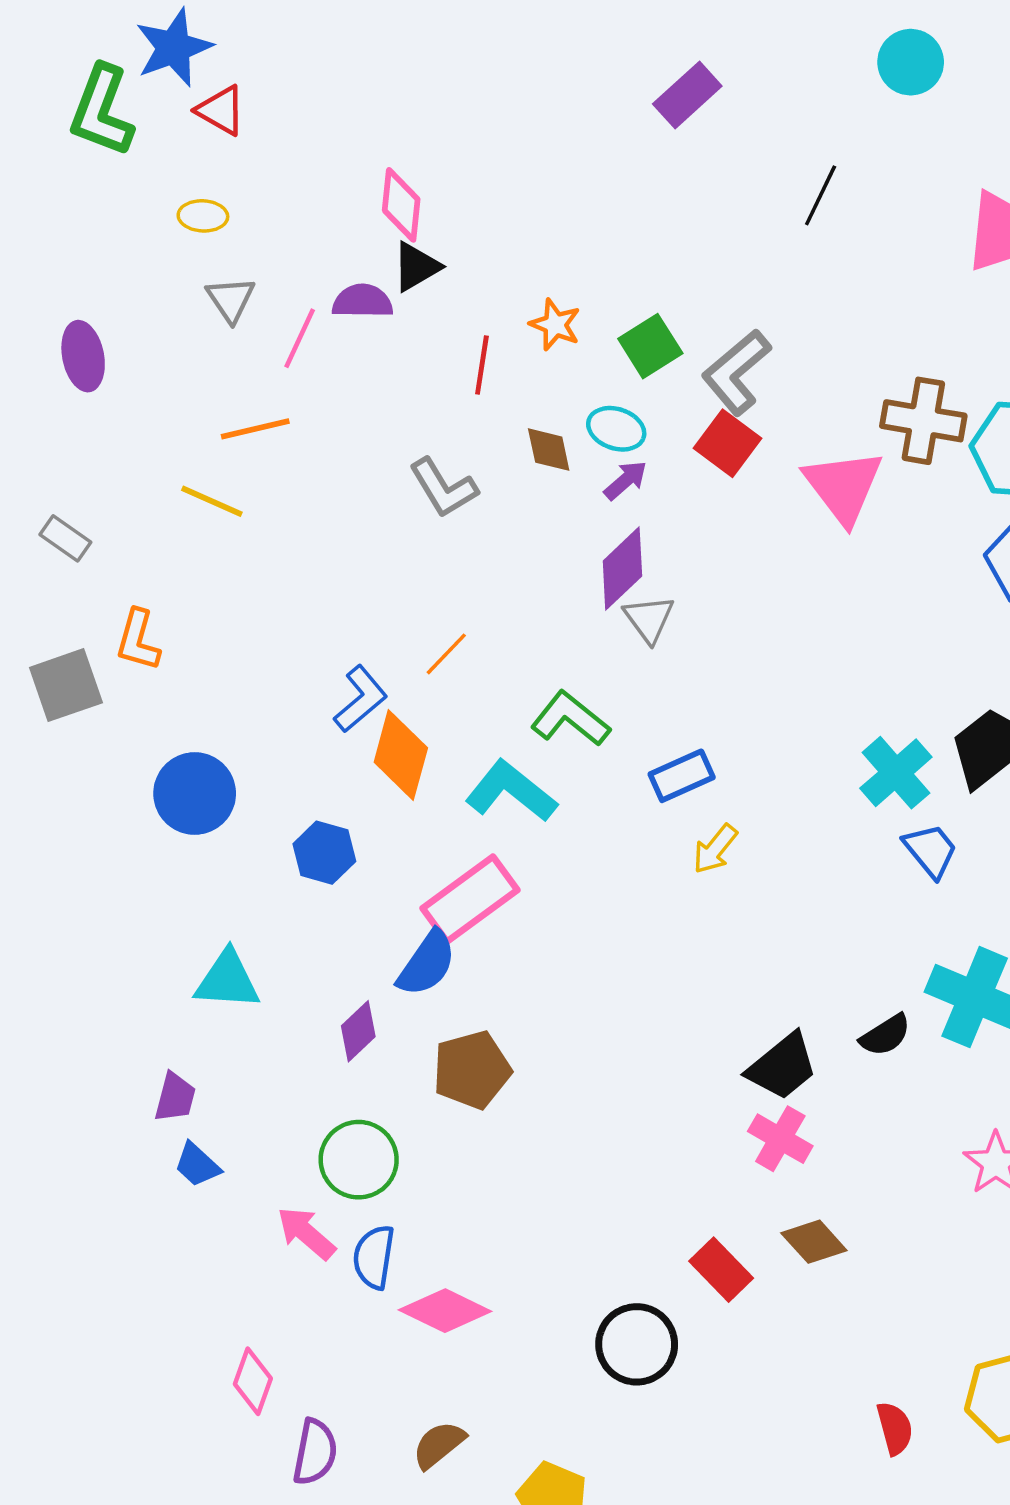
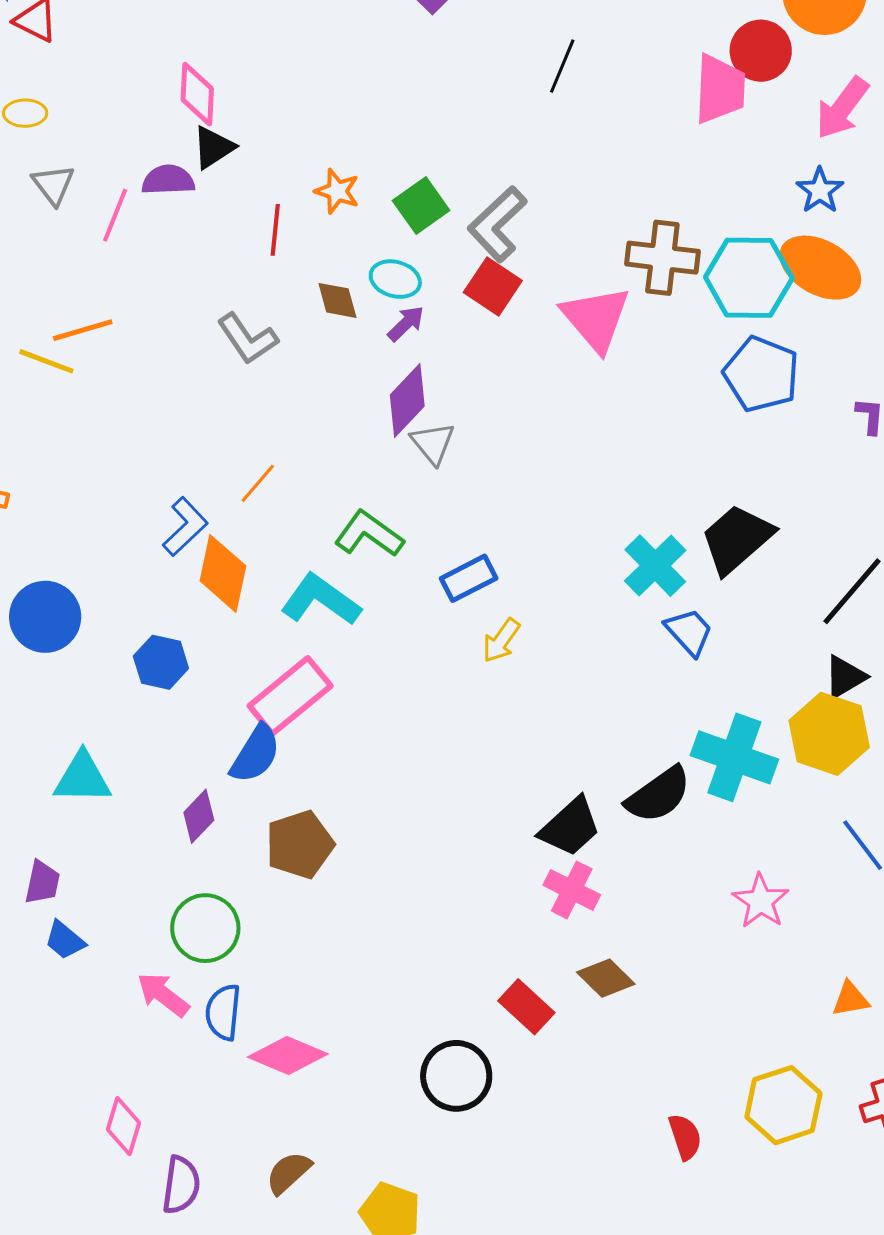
orange line: (255, 429) -> (83, 330), moved
black semicircle: (885, 1035) -> (658, 795), size x1.5

